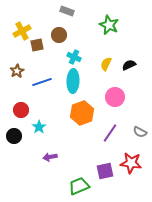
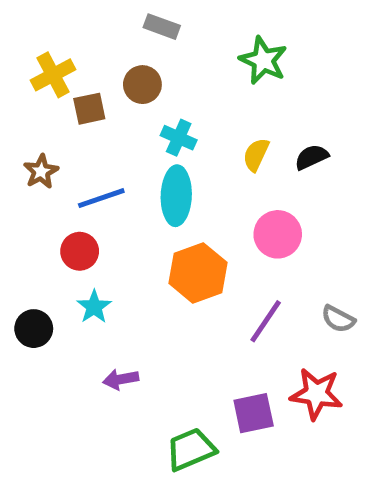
red circle: (21, 110) -> (80, 251), moved

